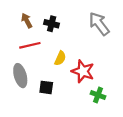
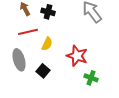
yellow semicircle: (60, 58) -> (47, 44), moved
black square: (46, 87) -> (43, 71), turned 32

